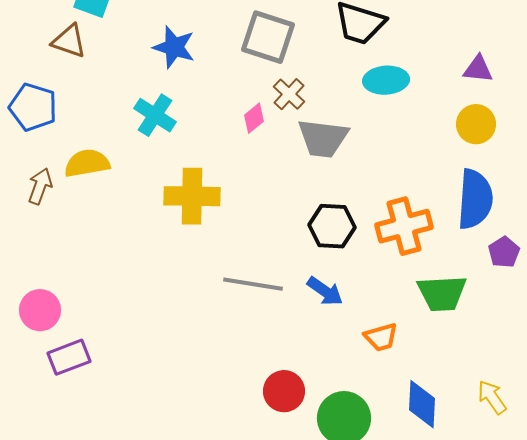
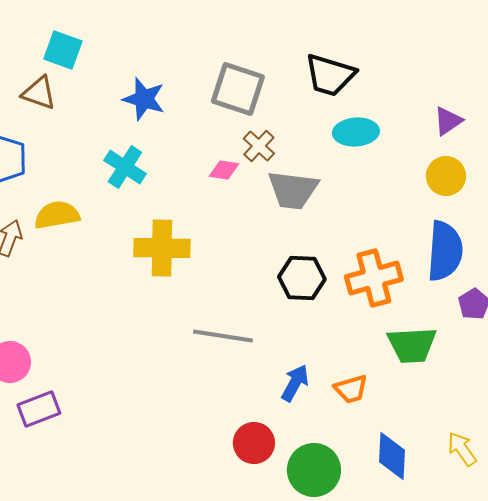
purple triangle: (478, 69) -> (448, 121), turned -40
pink diamond: (254, 118) -> (224, 170), turned 48
blue arrow: (325, 291) -> (295, 383), moved, turned -96

